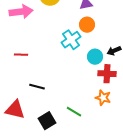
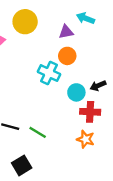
cyan cross: (71, 40) -> (49, 73), turned -30
green line: (74, 112) -> (38, 132), moved

